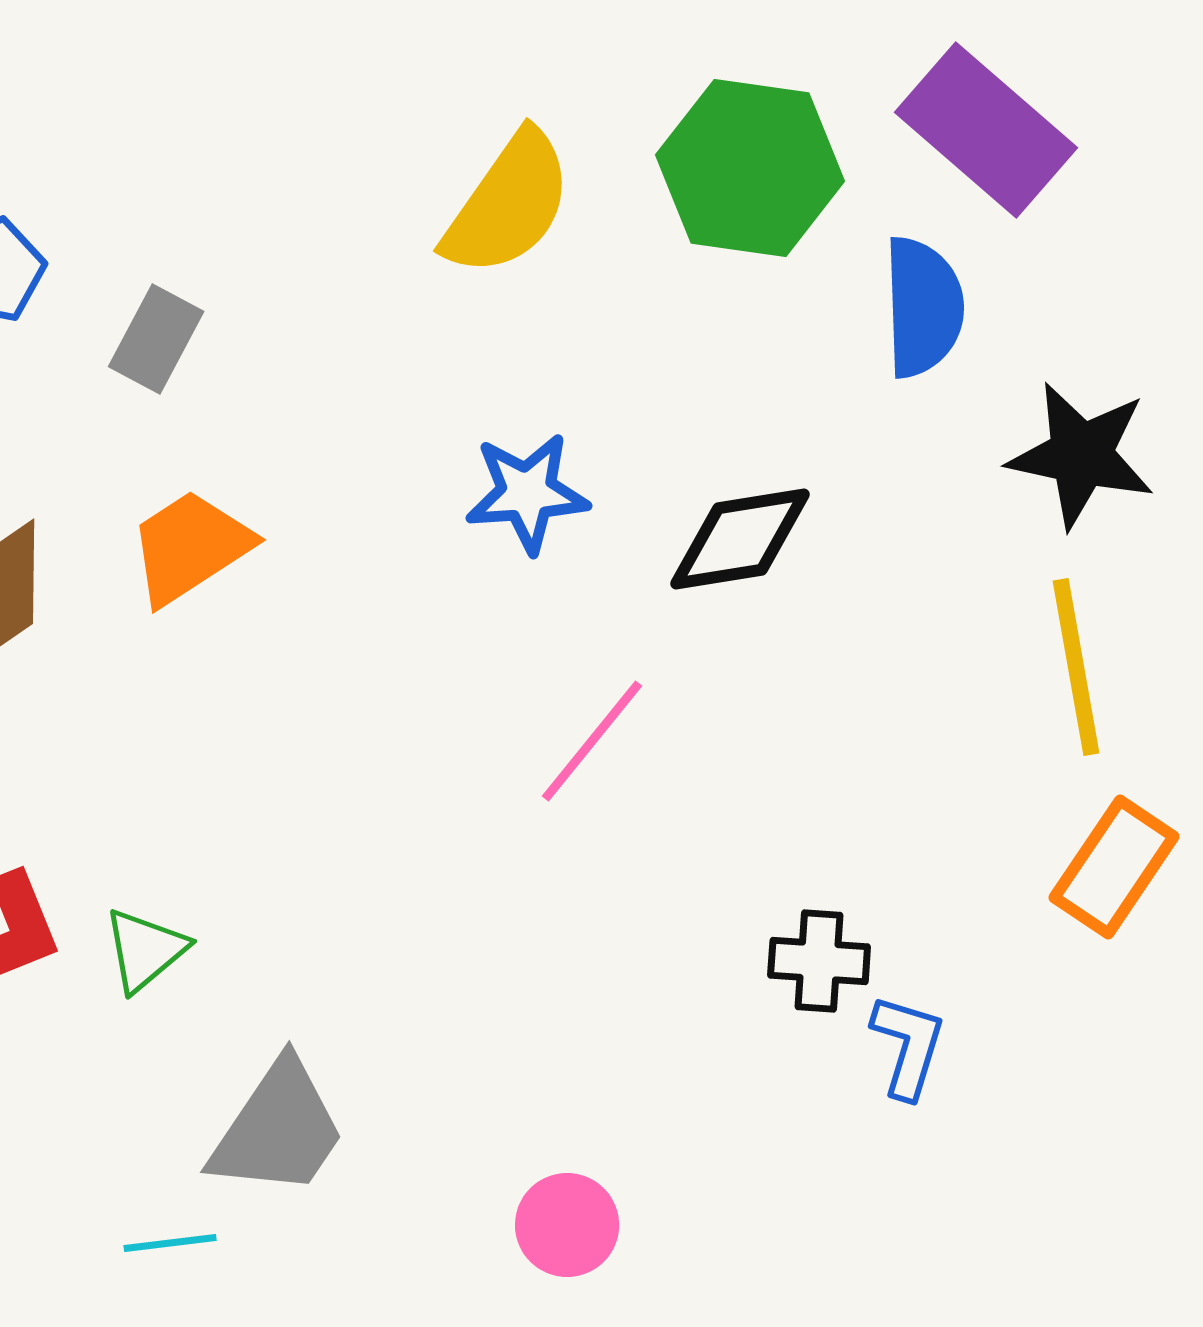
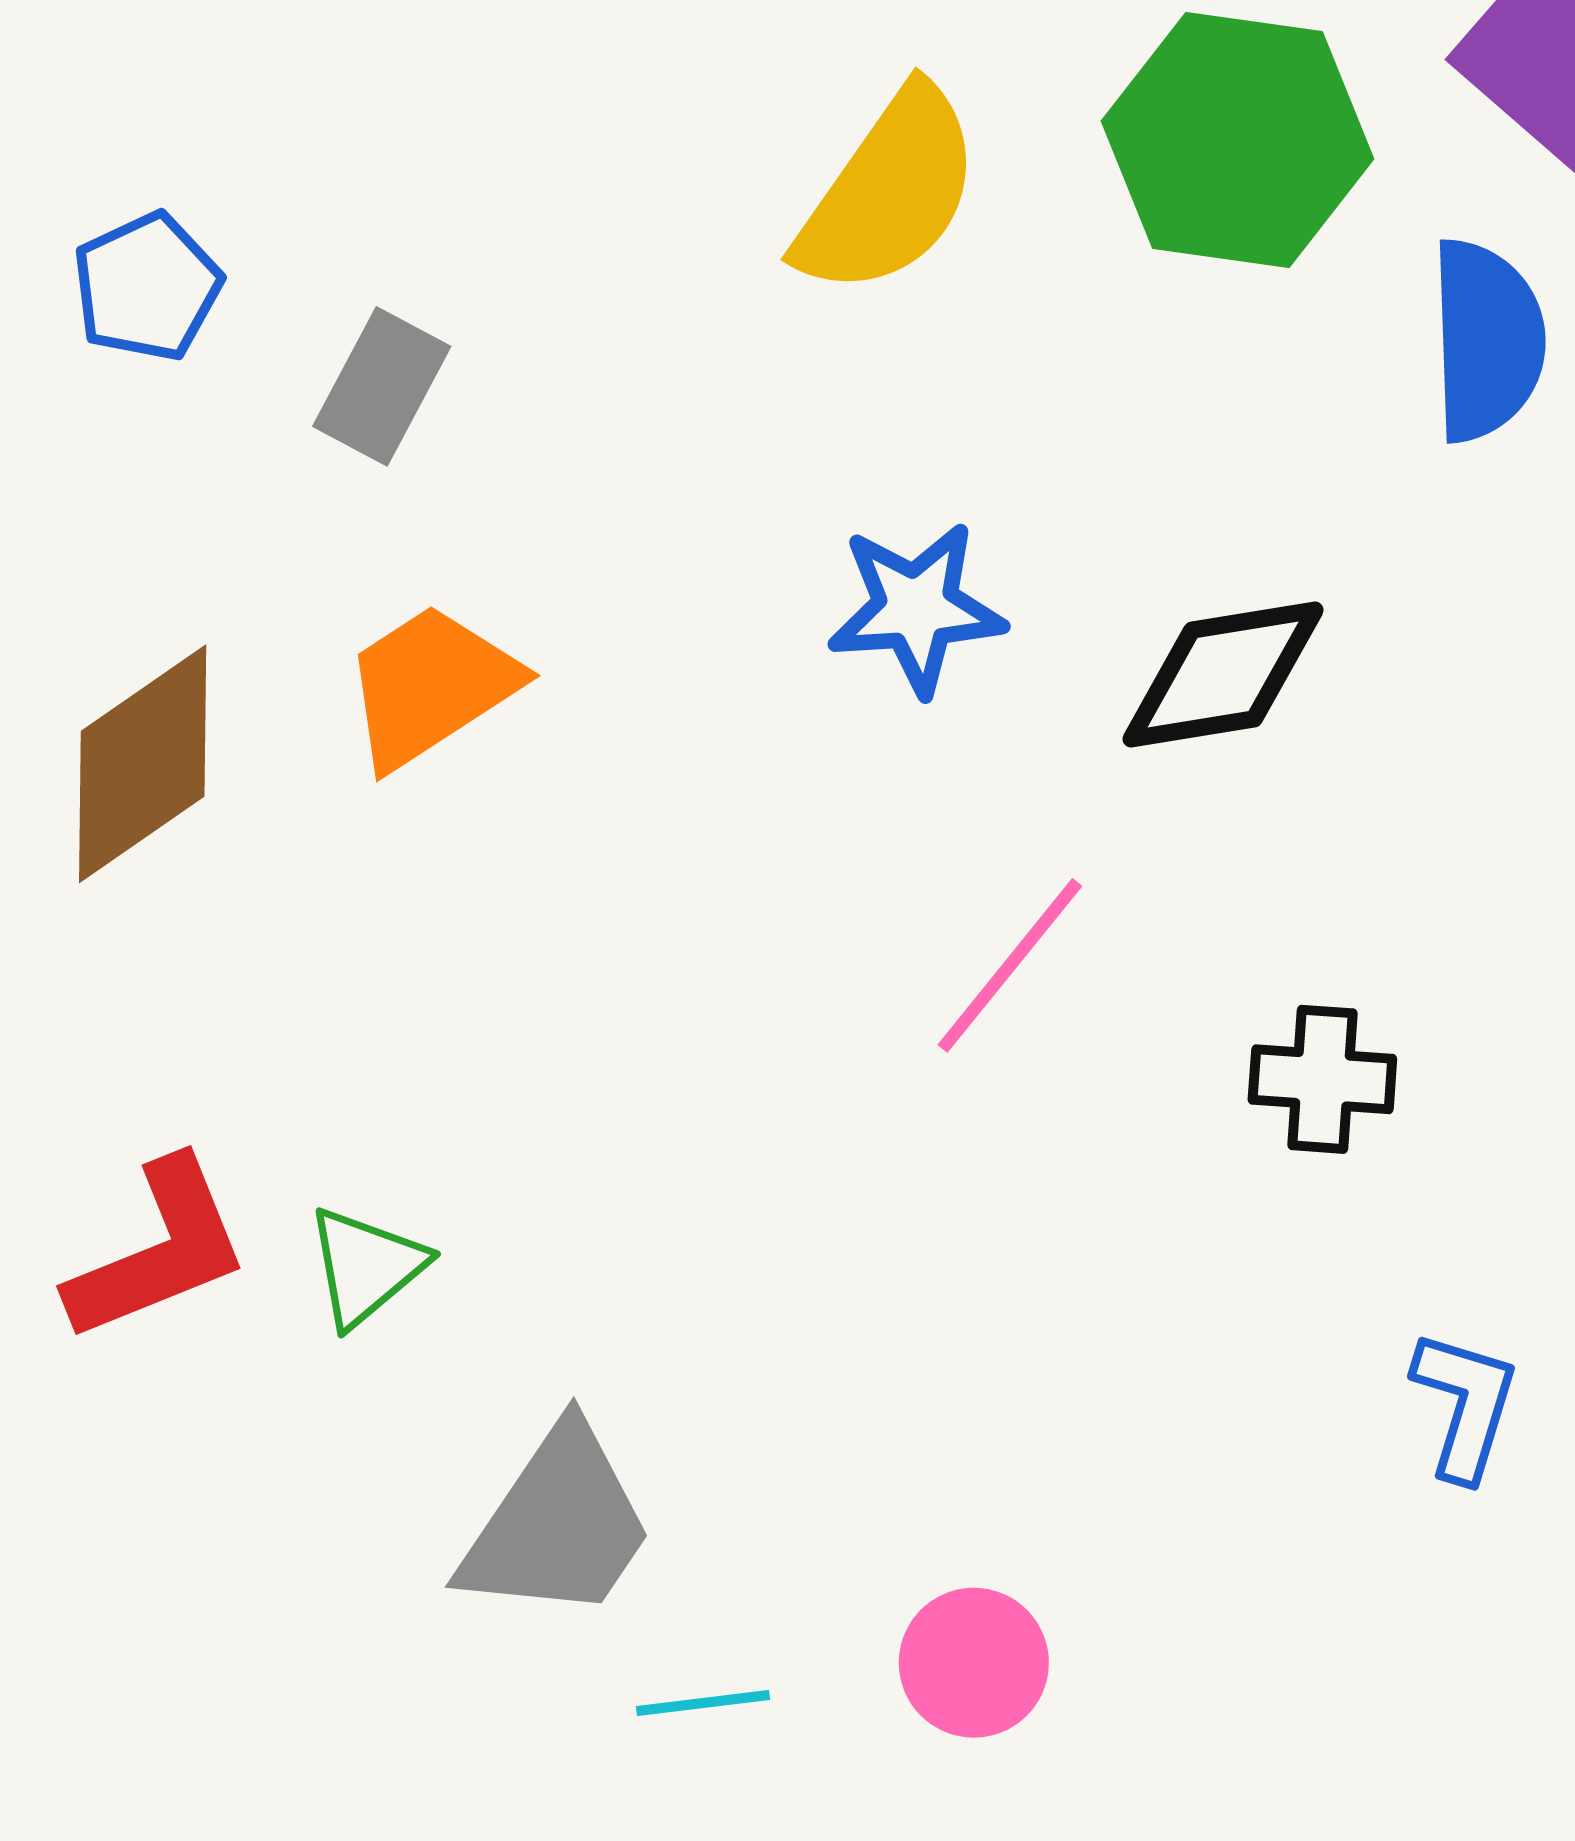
black cross: (819, 961) -> (1322, 1079), moved
cyan line: (170, 1243) -> (703, 1703), moved

